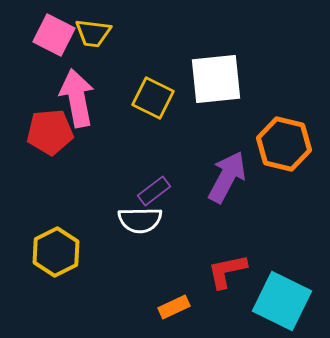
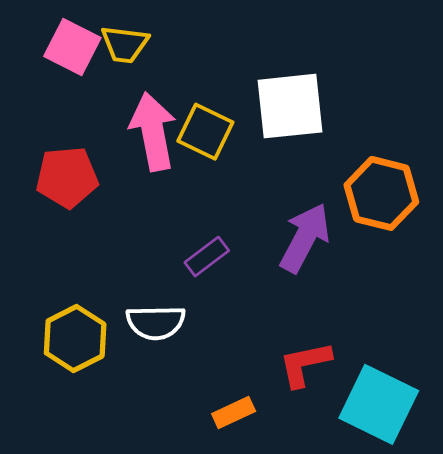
pink arrow: (77, 98) -> (153, 132), moved
white semicircle: (140, 220) -> (156, 322), moved

